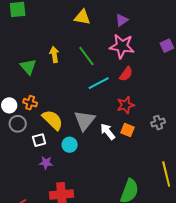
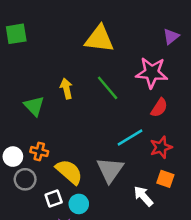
yellow triangle: (82, 17) -> (99, 39), size x1.4
purple triangle: (122, 20) -> (171, 36), moved
cyan line: (99, 83) -> (130, 138), moved
white arrow: (108, 132) -> (143, 196), moved
cyan circle: (70, 145) -> (79, 204), moved

